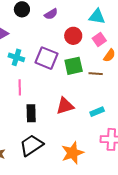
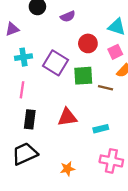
cyan cross: (16, 57) -> (23, 57), turned -35
orange star: (72, 153) -> (67, 169), size x0.6

